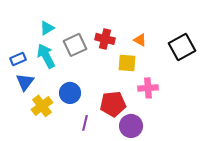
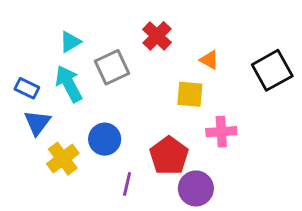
red cross: (105, 39) -> (157, 36), moved, turned 30
blue rectangle: (18, 59) -> (27, 88), turned 49
red pentagon: (113, 104) -> (169, 156), turned -30

